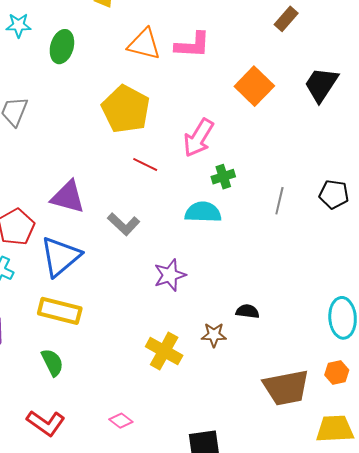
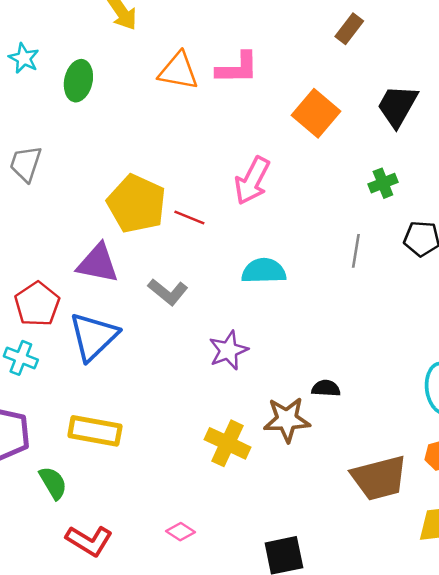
cyan star: (19, 25) -> (24, 58), turned 30
yellow pentagon: (126, 109) -> (137, 204), moved
green cross: (223, 177) -> (383, 183), moved
yellow rectangle: (60, 311) -> (95, 431), moved
brown star: (214, 335) -> (287, 420), size x1.5
green semicircle: (52, 362) -> (53, 483), moved

